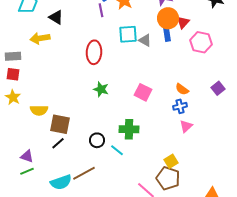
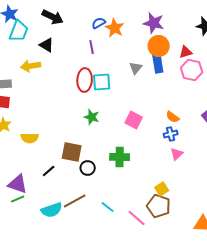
purple line: (101, 10) -> (92, 47), moved
red triangle: (183, 22) -> (186, 52), moved, turned 32
cyan square: (128, 34) -> (102, 82), moved
blue rectangle: (167, 34) -> (158, 62), size x1.5
gray triangle: (145, 40) -> (136, 68), turned 40
brown square: (60, 124) -> (72, 152), moved
cyan line: (117, 150) -> (108, 207), moved
purple triangle: (27, 156) -> (18, 184), size x1.5

